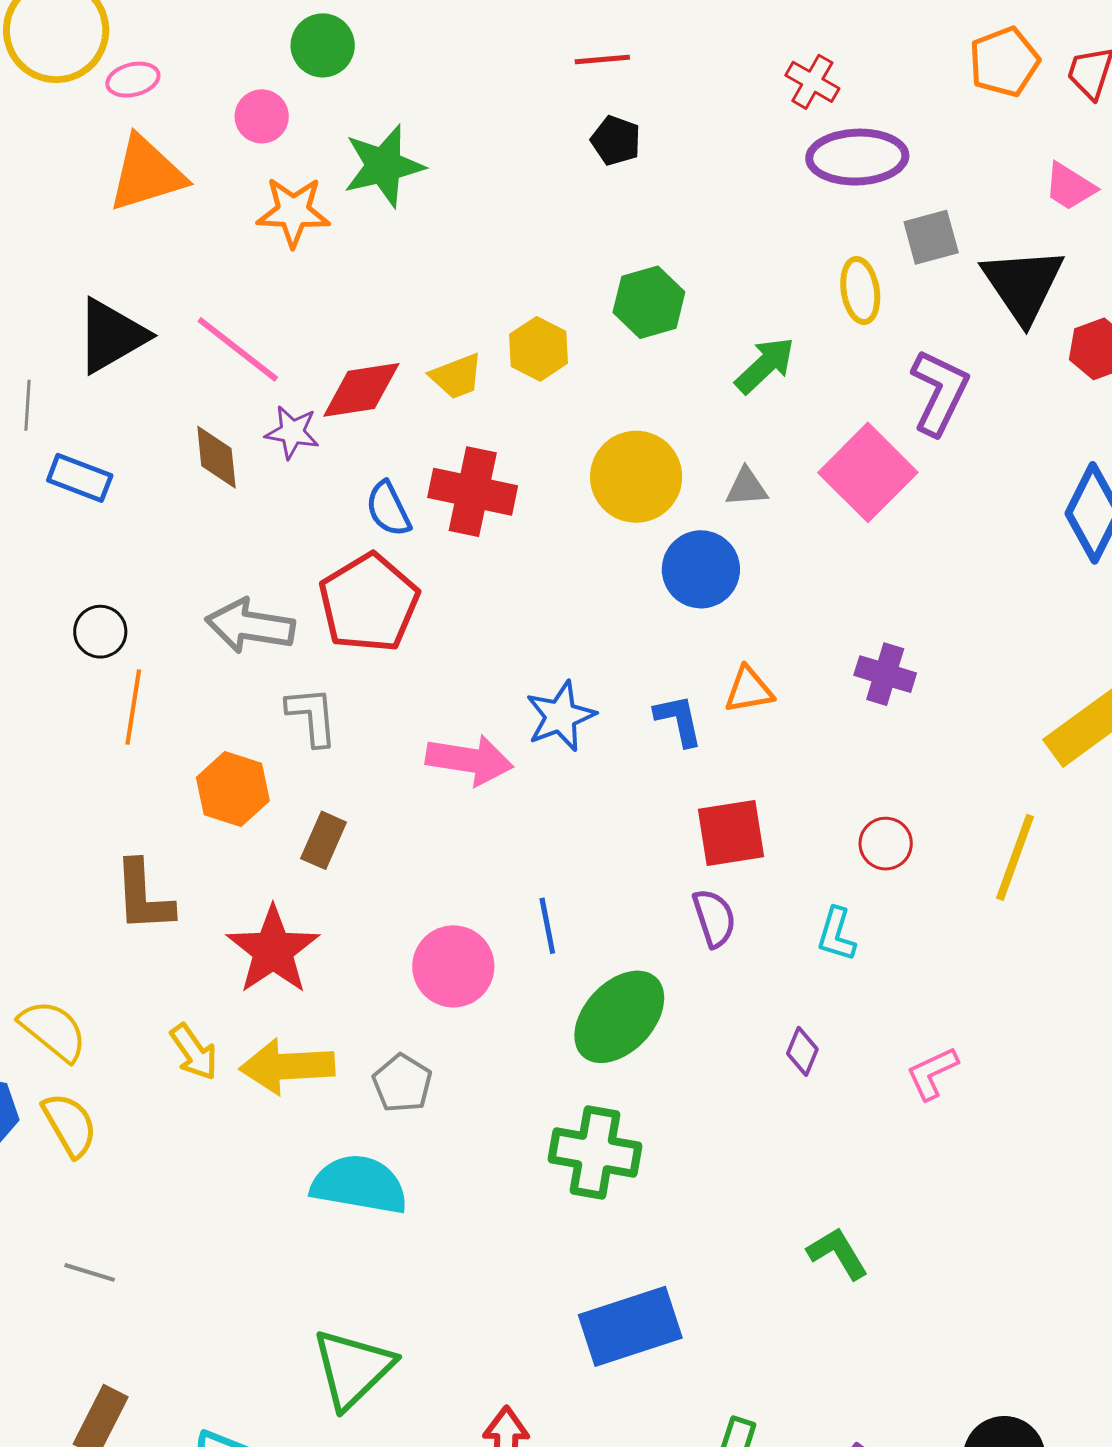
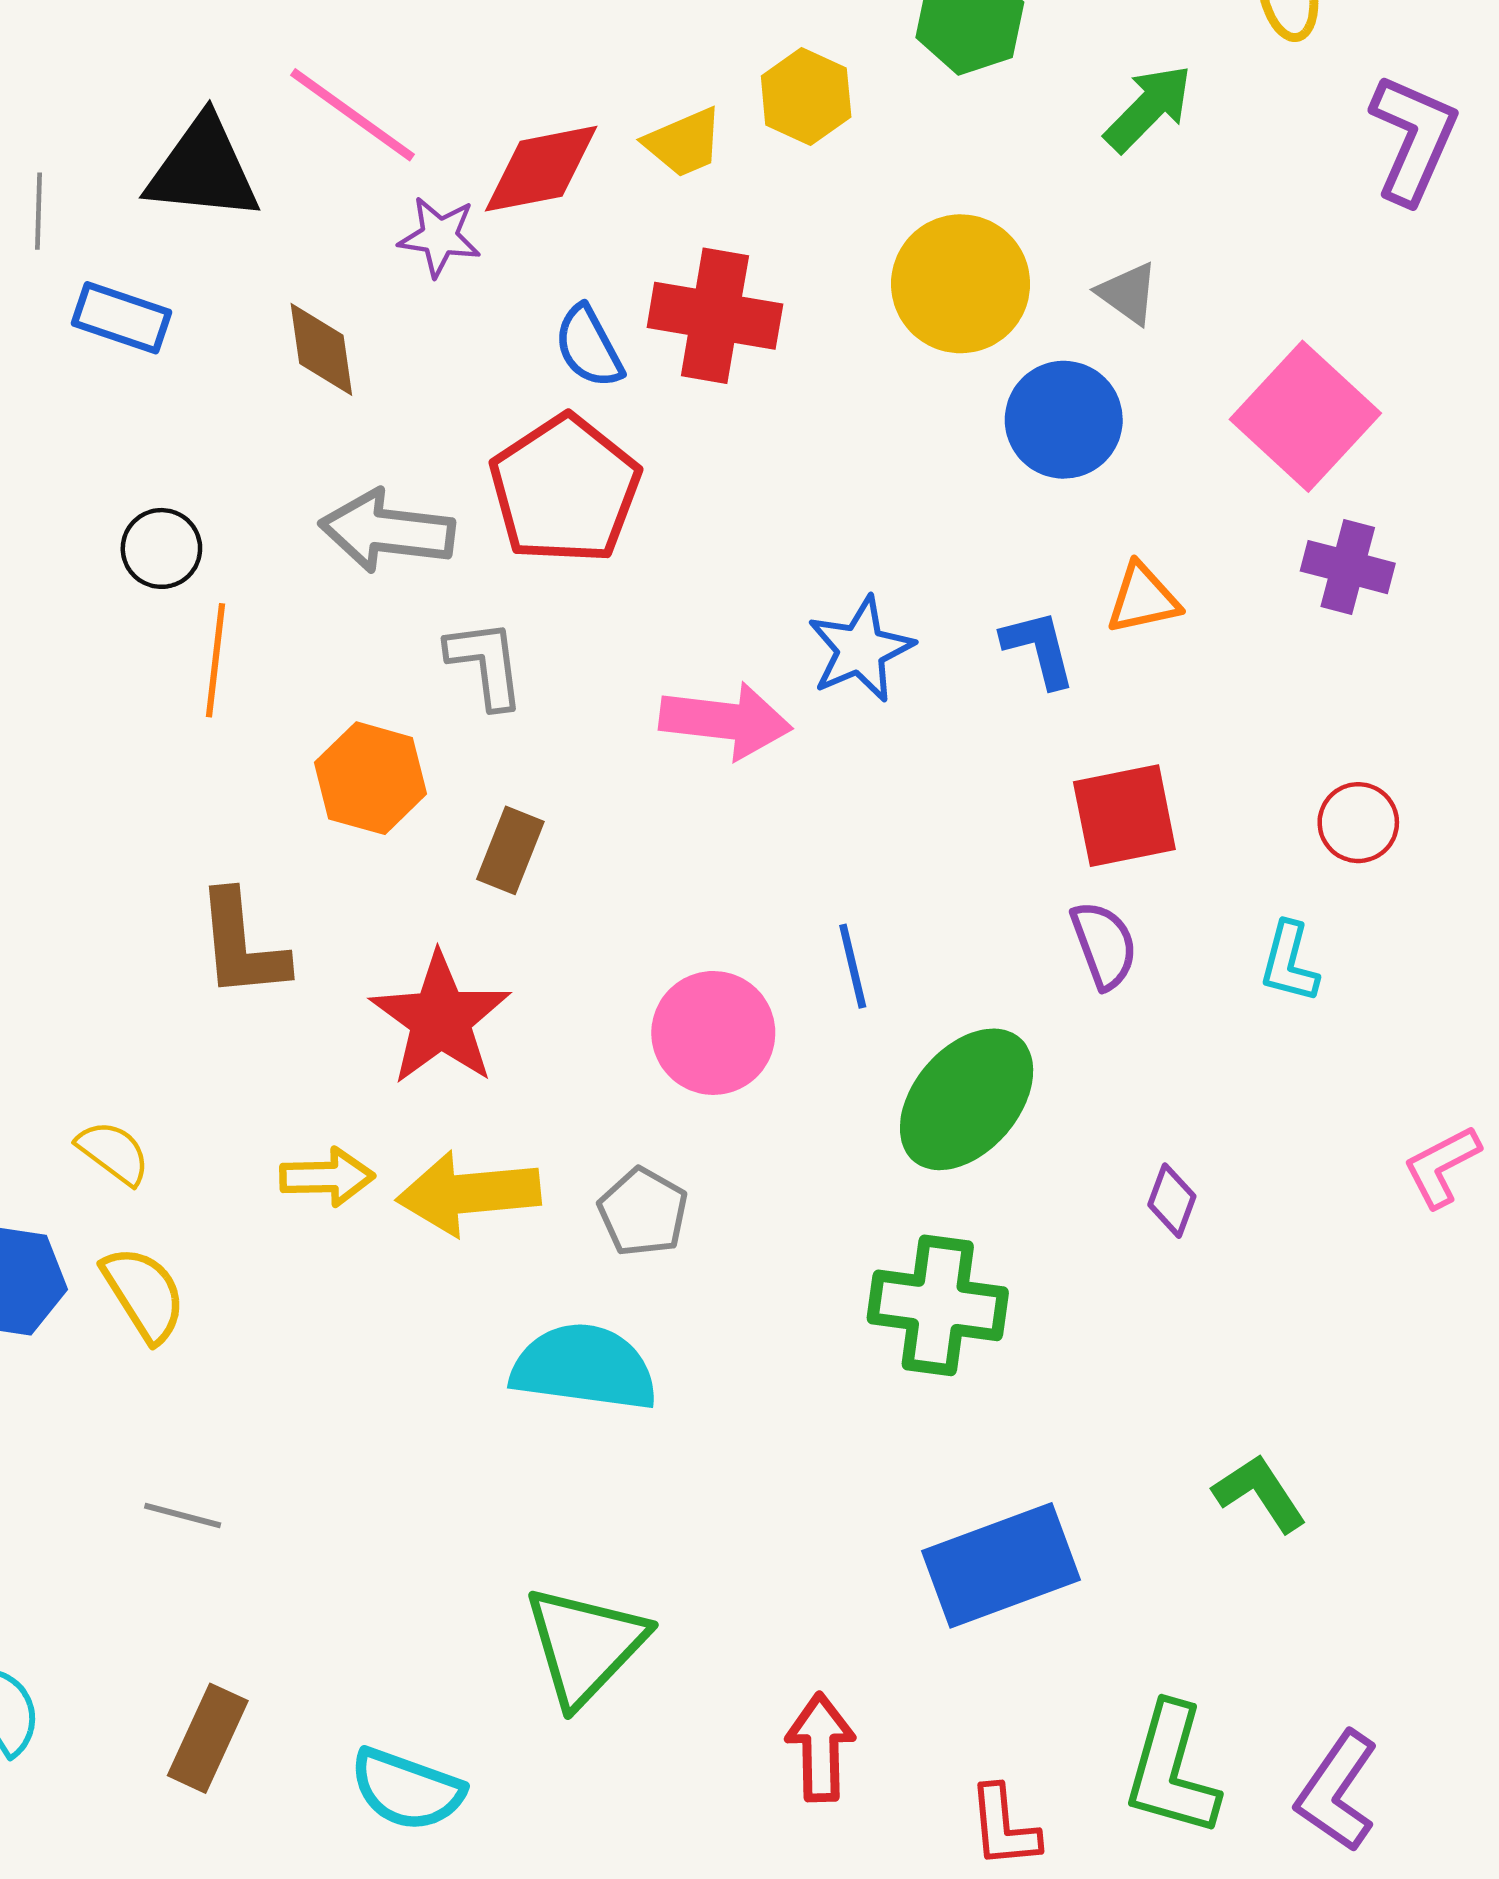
black triangle: (111, 336) -> (203, 169), moved, turned 38
brown diamond: (216, 457) -> (321, 349), moved
pink square: (868, 472) -> (1305, 416), moved
gray triangle: (747, 487) -> (1128, 293), turned 42
yellow semicircle: (53, 1030) -> (113, 1153), size x0.7
purple diamond: (802, 1051) -> (1172, 1201), moved
yellow arrow: (194, 1052) -> (327, 1177), turned -54
green L-shape: (838, 1253) -> (1260, 1493), moved

